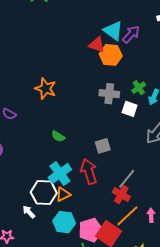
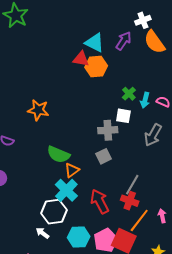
purple arrow: (131, 34) -> (123, 41), moved
gray cross: (109, 94) -> (108, 130), moved
green semicircle: (58, 136) -> (58, 155), size x1.6
red arrow: (89, 171) -> (100, 201), moved
orange triangle: (63, 194) -> (72, 170), moved

